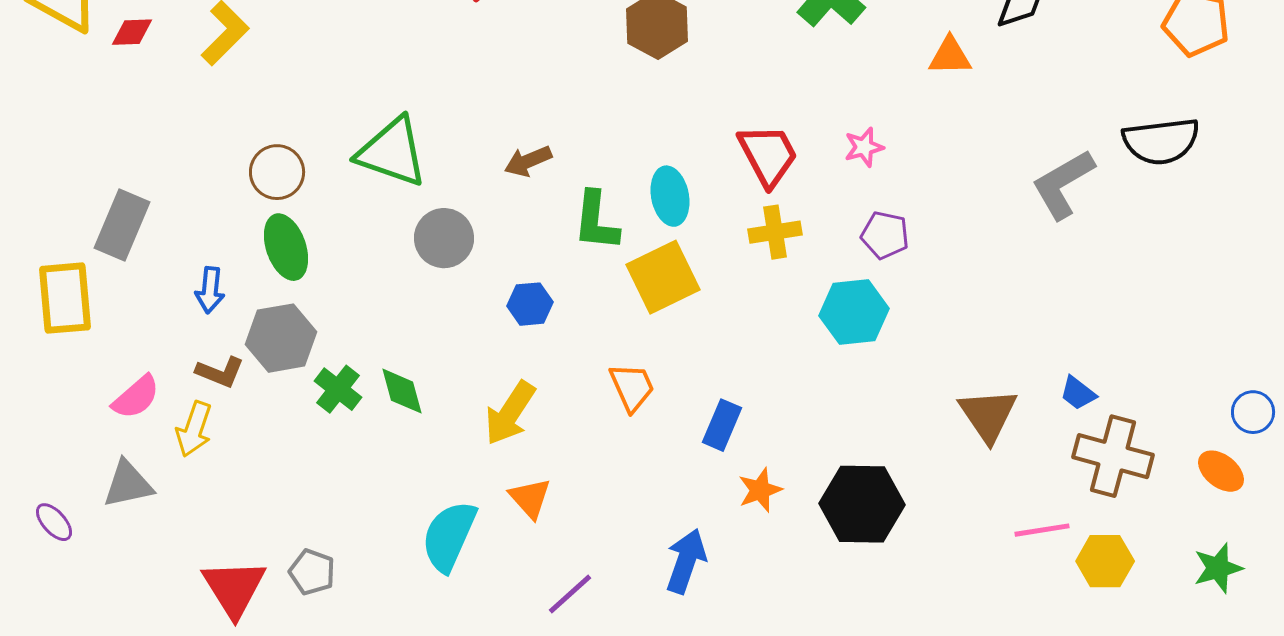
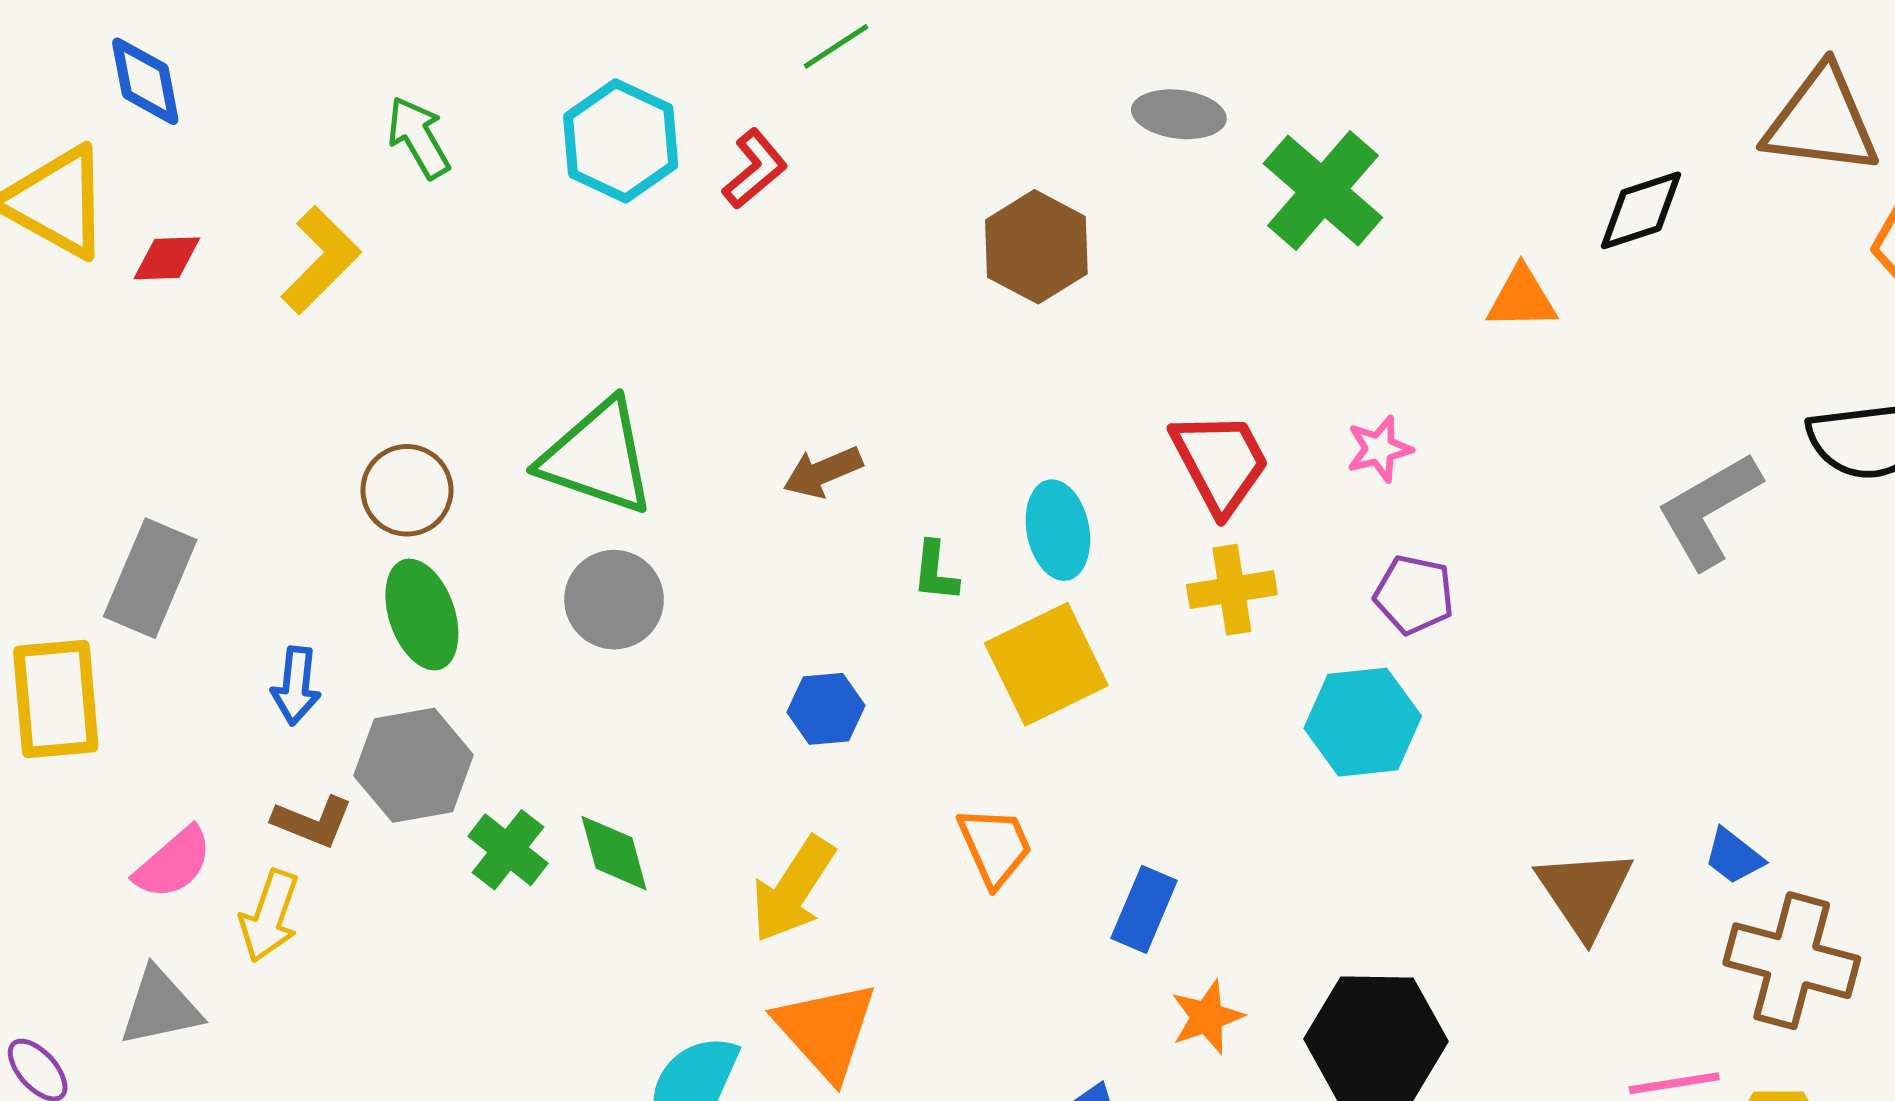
green L-shape: (596, 221) -> (935, 571), size x0.6
gray circle: (444, 238) -> (614, 600), moved
orange triangle: (530, 498) -> (826, 1030), size x1.5

